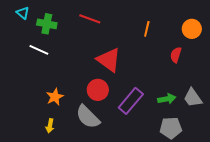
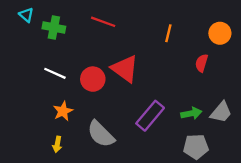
white line: (39, 50) -> (55, 73), moved
red circle: (98, 90) -> (93, 79), moved
gray trapezoid: (193, 98) -> (221, 112), turned -105

